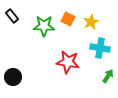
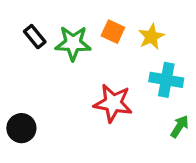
black rectangle: (12, 16) -> (35, 37), moved

